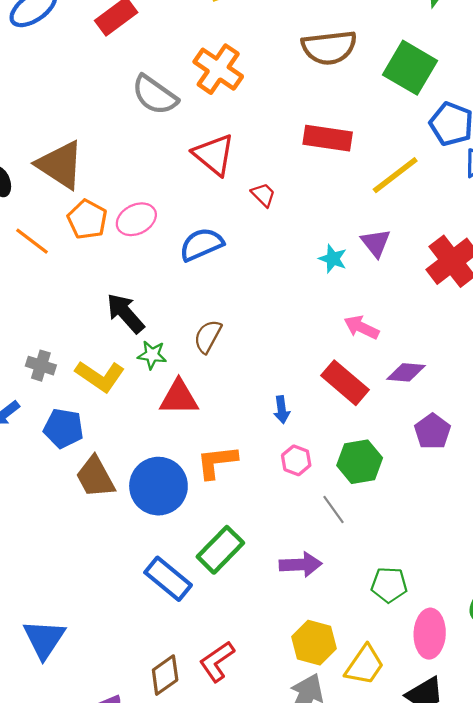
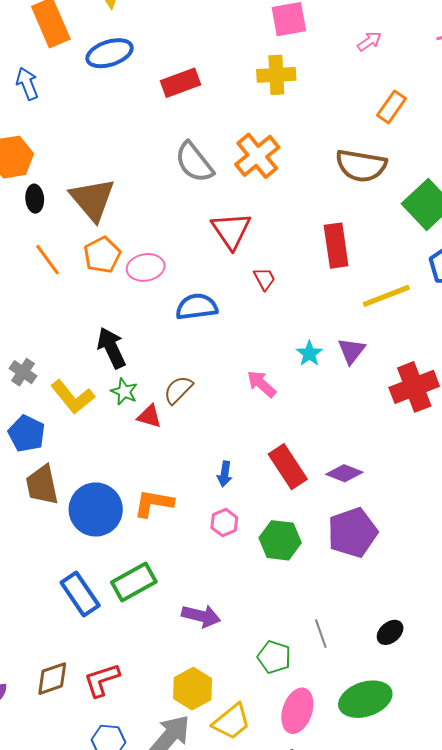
red rectangle: (328, 138) -> (336, 246), turned 57
pink arrow: (362, 327) -> (261, 384), moved
red triangle: (179, 398) -> (149, 416), moved, size x0.7
purple pentagon: (432, 431) -> (353, 533), size x1.5
gray line: (333, 509) -> (321, 634), moved

